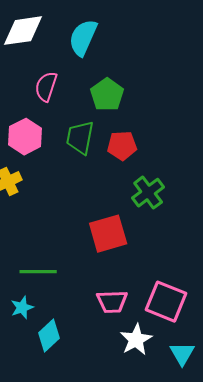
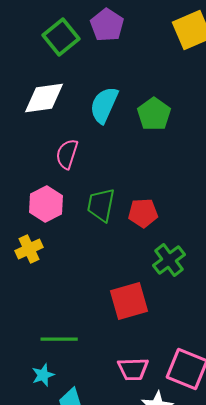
green pentagon: (107, 95) -> (154, 114), moved

